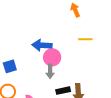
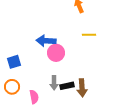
gray arrow: (50, 71) -> (54, 83), moved

